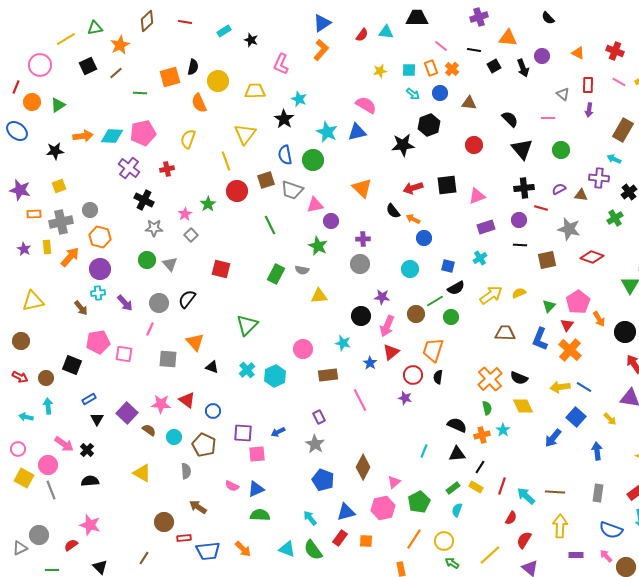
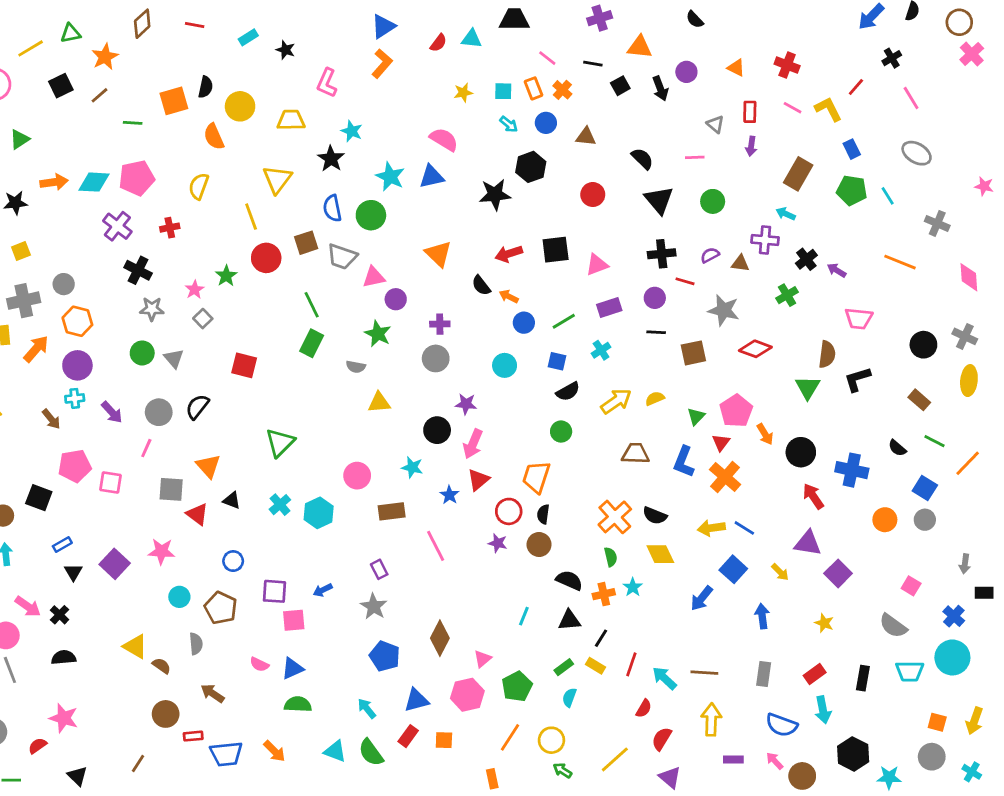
green rectangle: (276, 274) -> (312, 343), moved
green line: (435, 301) -> (564, 321), moved
brown circle: (416, 314) -> (539, 544), moved
red triangle: (187, 400) -> (197, 514), moved
brown semicircle: (149, 430) -> (161, 666), moved

